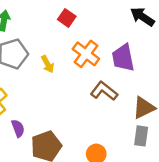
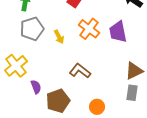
brown L-shape: (104, 91) -> (80, 71), moved

